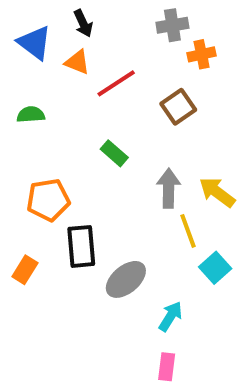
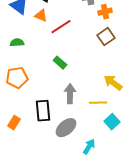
brown square: (178, 107) -> (106, 37), moved
gray arrow: (169, 188) -> (70, 94), moved
orange pentagon: (48, 200) -> (17, 78), moved
yellow line: (188, 231) -> (98, 103), turned -72

